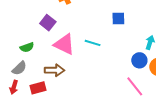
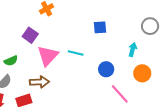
pink triangle: (64, 44) -> (48, 56), turned 50
blue circle: (139, 60) -> (106, 69), moved

